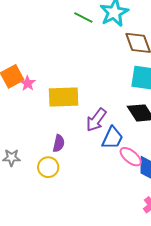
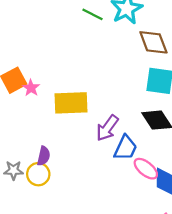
purple semicircle: (59, 143) -> (44, 156), moved
yellow circle: (48, 167) -> (38, 174), moved

